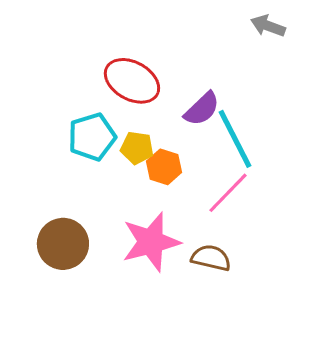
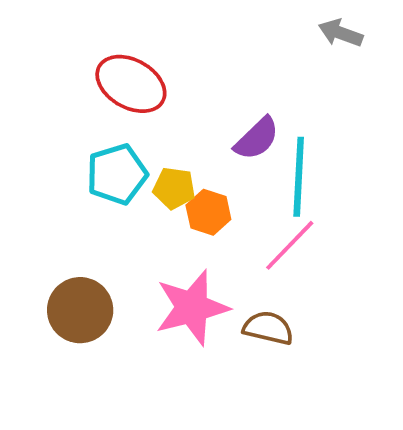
red ellipse: (132, 81) -> (131, 84), moved
cyan line: (235, 139) -> (299, 177), turned 30

